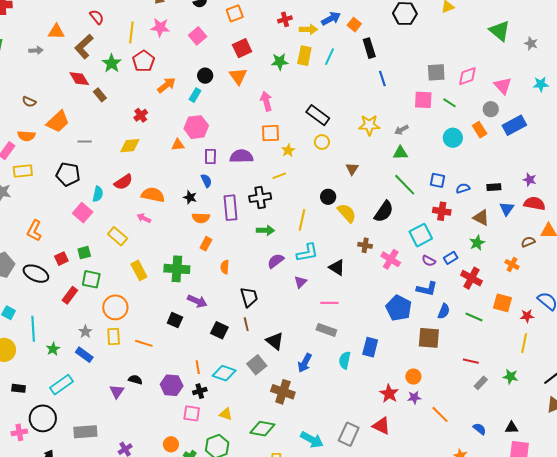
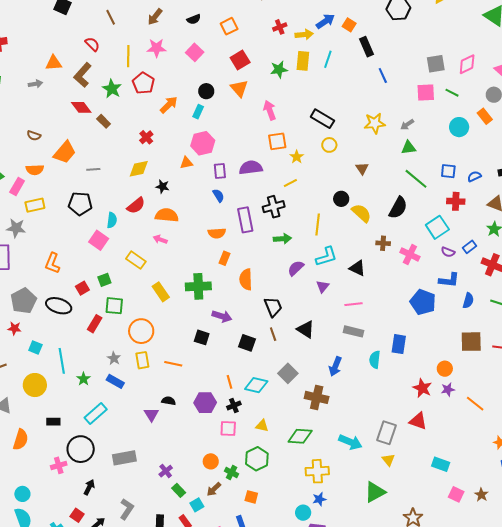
black star: (190, 197) -> (163, 186), moved
orange semicircle: (225, 267) -> (246, 279), size x1.5
brown square: (429, 338) -> (471, 342), moved
black triangle: (275, 341) -> (306, 329), moved

